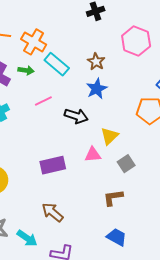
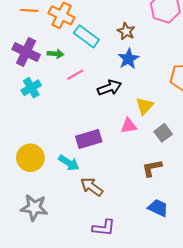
green arrow: (26, 70) -> (55, 54), moved
black arrow: (76, 116) -> (109, 88), turned -35
cyan arrow: (27, 238) -> (69, 163), moved

